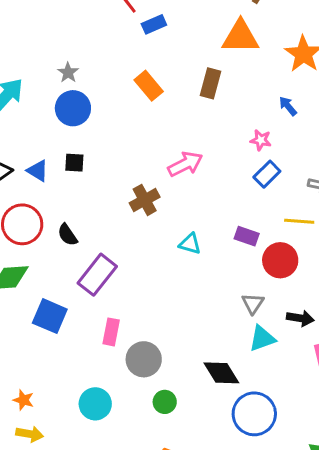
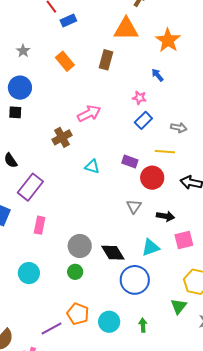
gray star: (68, 73) -> (23, 51), moved
blue circle: (73, 108) -> (20, 88), moved
cyan triangle: (262, 339) -> (151, 248), moved
gray circle: (144, 359) -> (80, 246), moved

